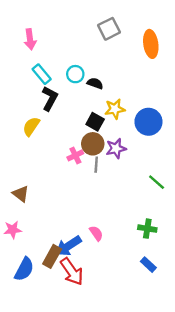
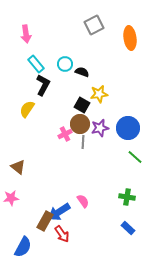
blue circle: (148, 122) -> (128, 128), moved
blue semicircle: (24, 269) -> (23, 247), moved
red arrow: (72, 272) -> (62, 234), size x0.7

